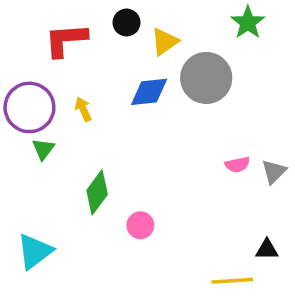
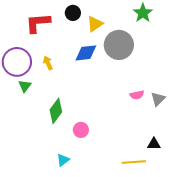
cyan triangle: (35, 251) -> (63, 160), moved, size x0.6

